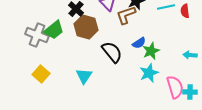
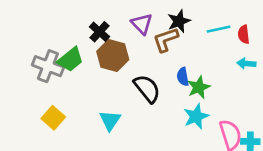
blue semicircle: (139, 43) -> (183, 77), turned 112
cyan arrow: (190, 55) -> (246, 63), moved

